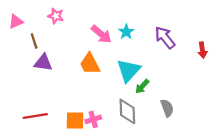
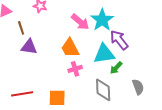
cyan star: (126, 32) -> (102, 20), size x1.6
purple arrow: (165, 38) -> (119, 40), moved
cyan triangle: (128, 71) -> (104, 54), turned 40
pink cross: (93, 119) -> (75, 69), moved

